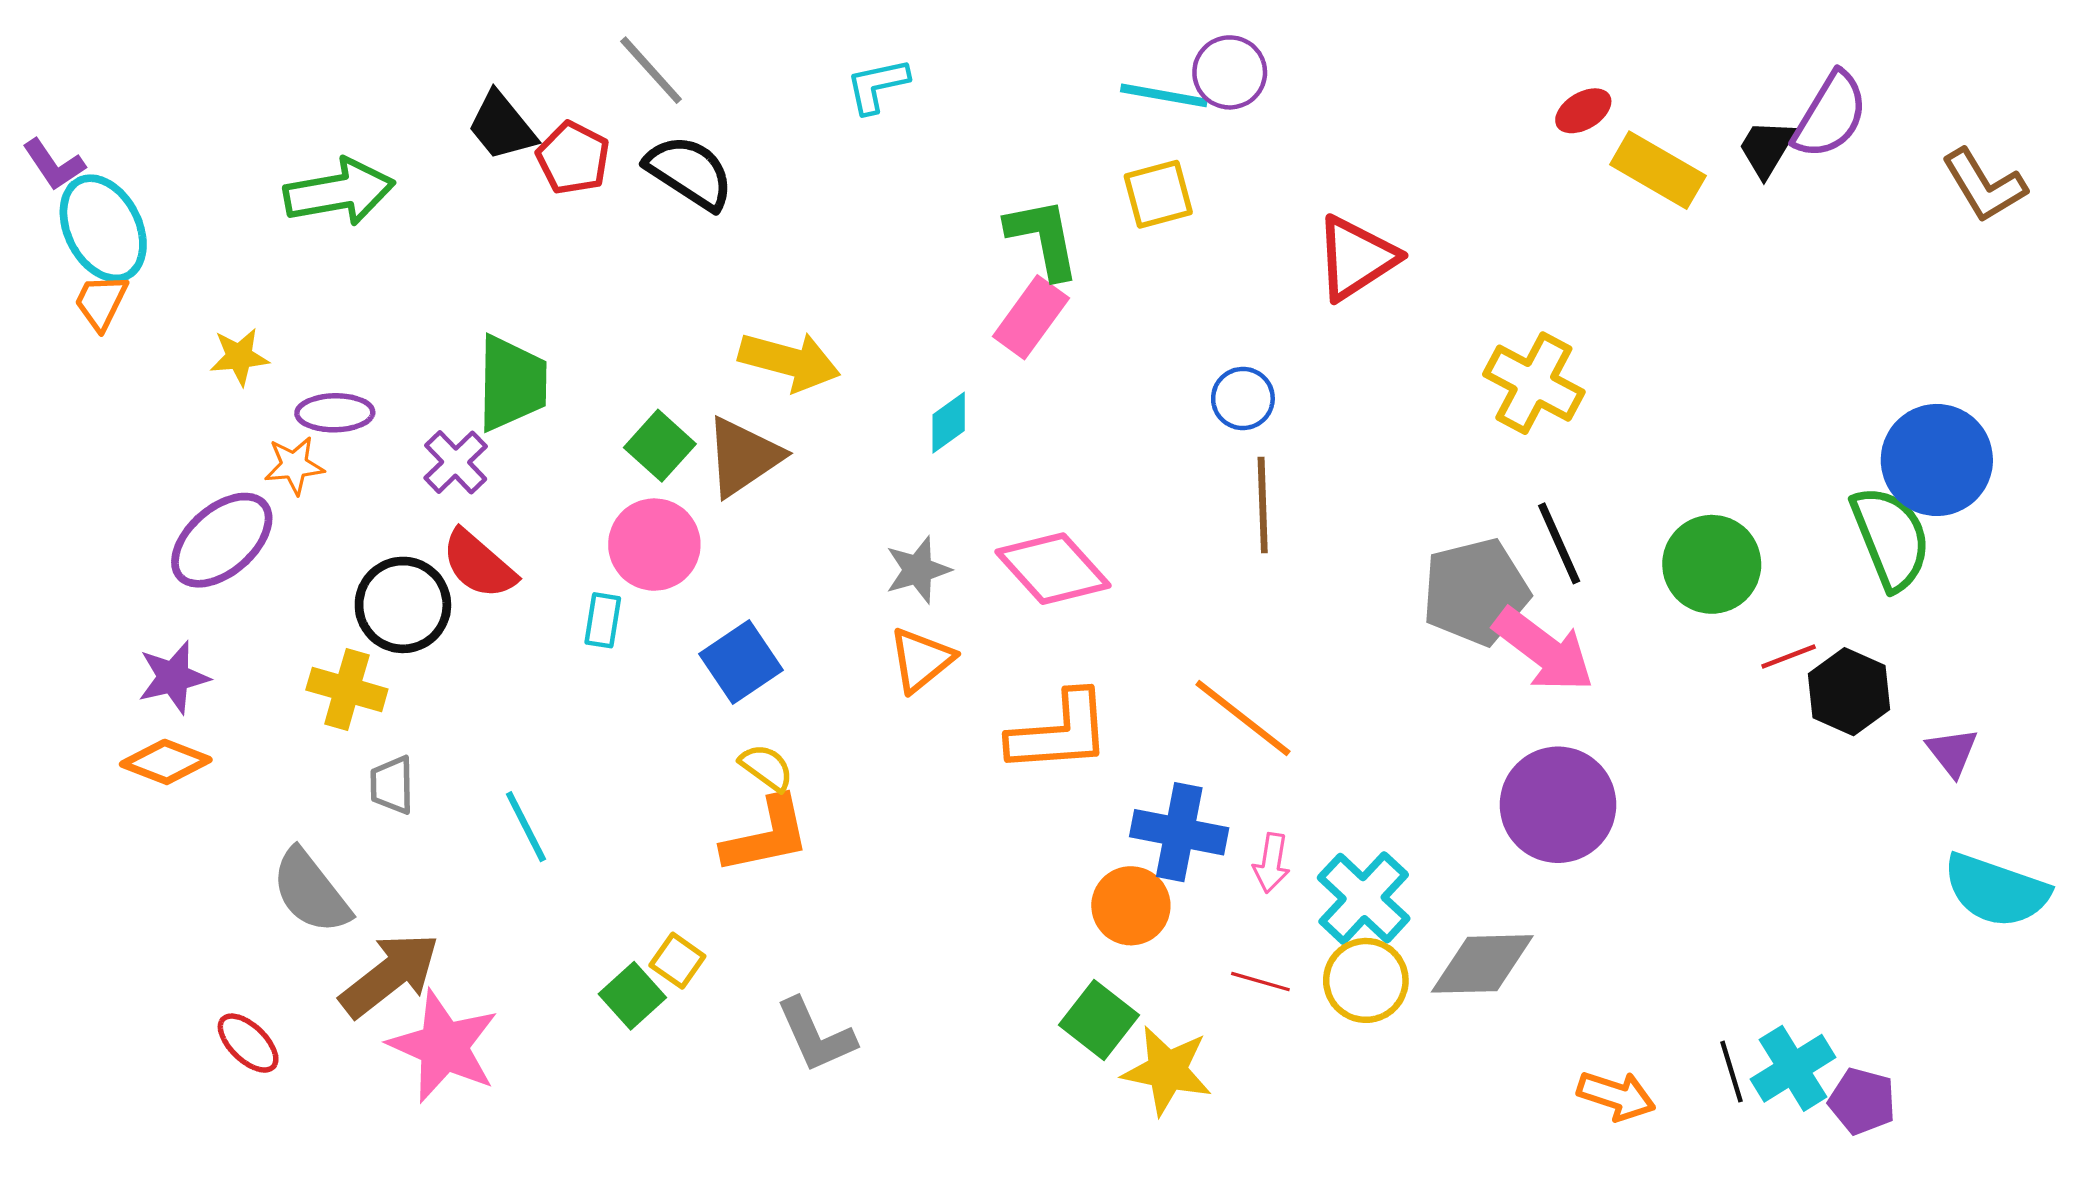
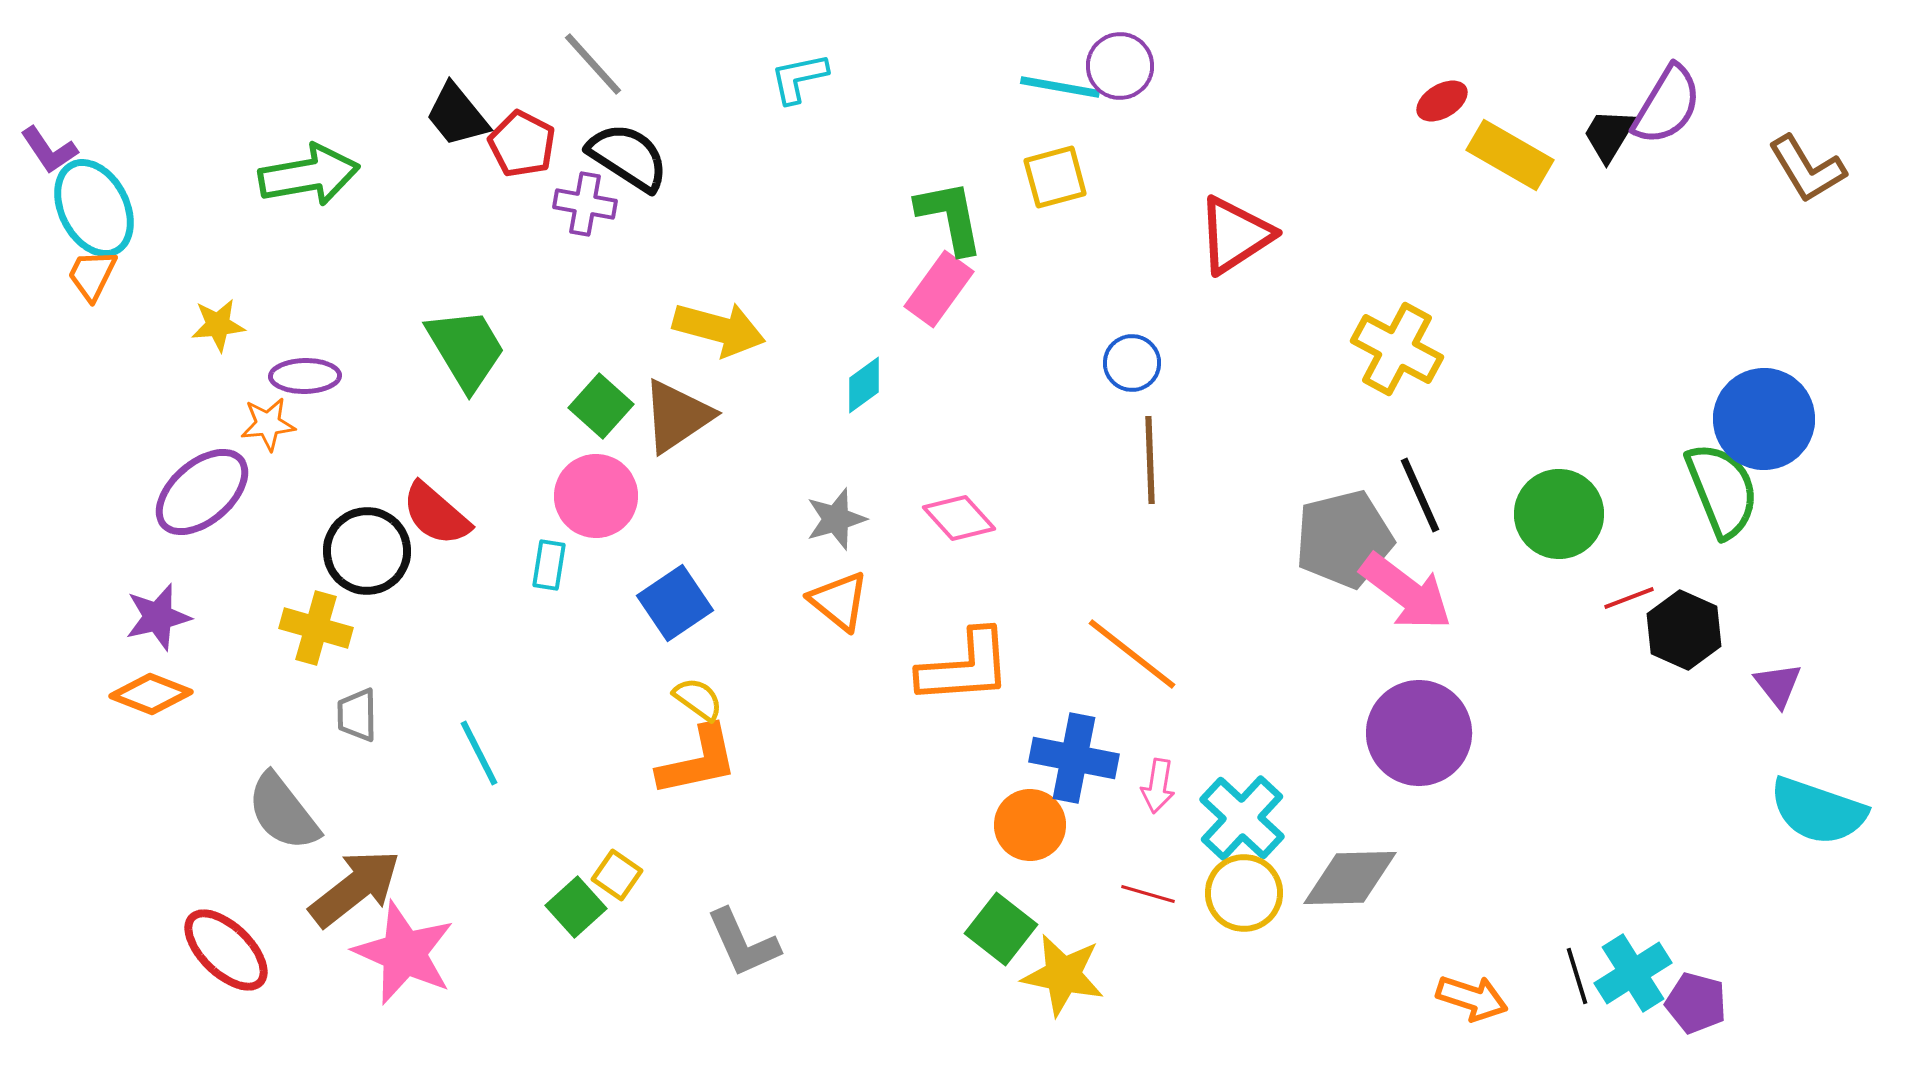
green trapezoid: (512, 383) -> (466, 349), turned -32
purple cross: (456, 462) -> (585, 204), moved, turned -36
pink diamond: (1053, 569) -> (959, 518), size x0.7
orange triangle: (921, 660) -> (839, 601), turned -42
red ellipse: (248, 1043) -> (226, 950), size x1.5

